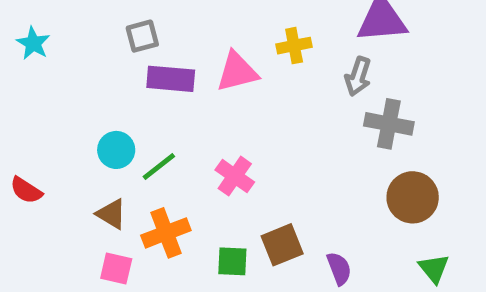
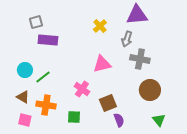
yellow cross: (294, 46) -> (100, 26), turned -32
pink triangle: (237, 72) -> (102, 64), moved
pink cross: (235, 176) -> (82, 89), moved
orange cross: (166, 233) -> (46, 105), turned 30
brown square: (282, 245) -> (108, 103), moved

